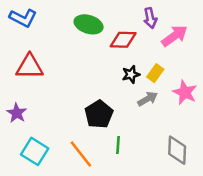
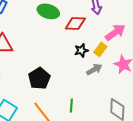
pink arrow: (175, 36) -> (115, 32), moved
black pentagon: (99, 114) -> (39, 78), moved

